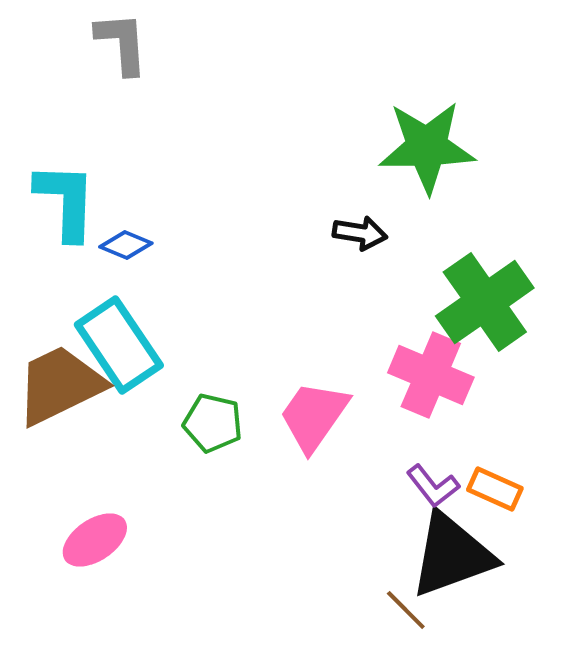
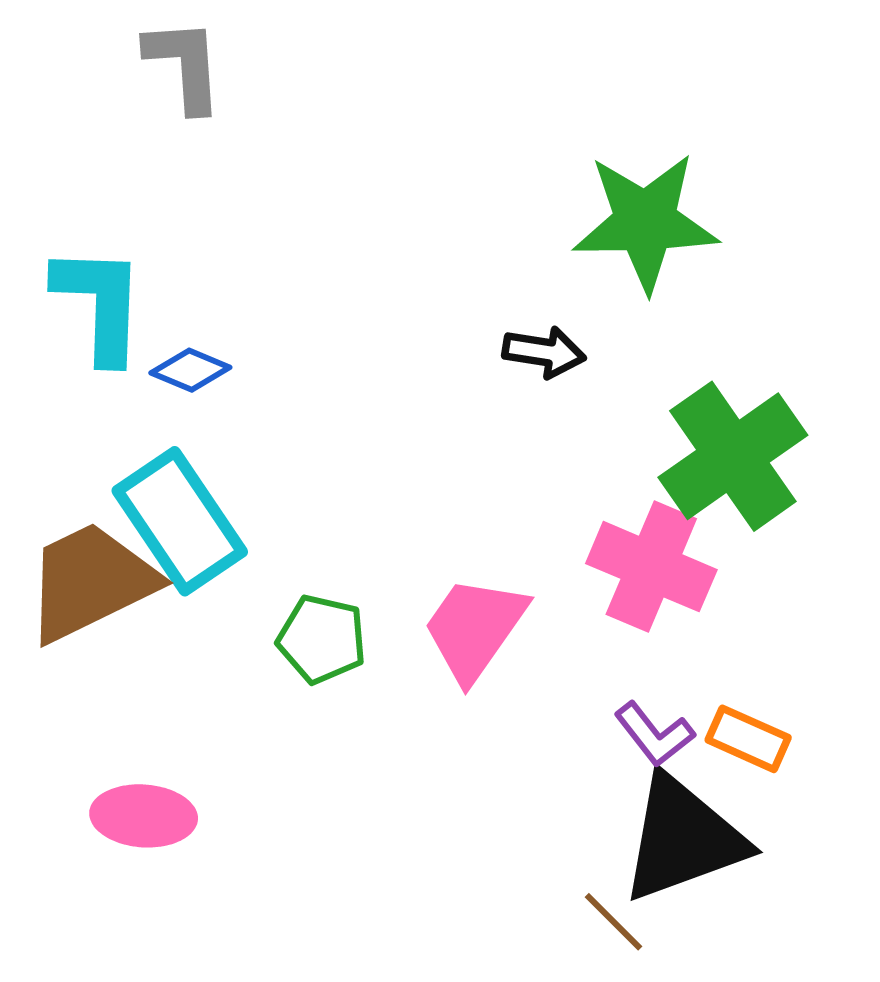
pink ellipse: (95, 540) -> (144, 816), turned 38

